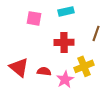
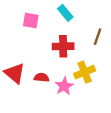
cyan rectangle: (66, 11) -> (65, 13), turned 63

